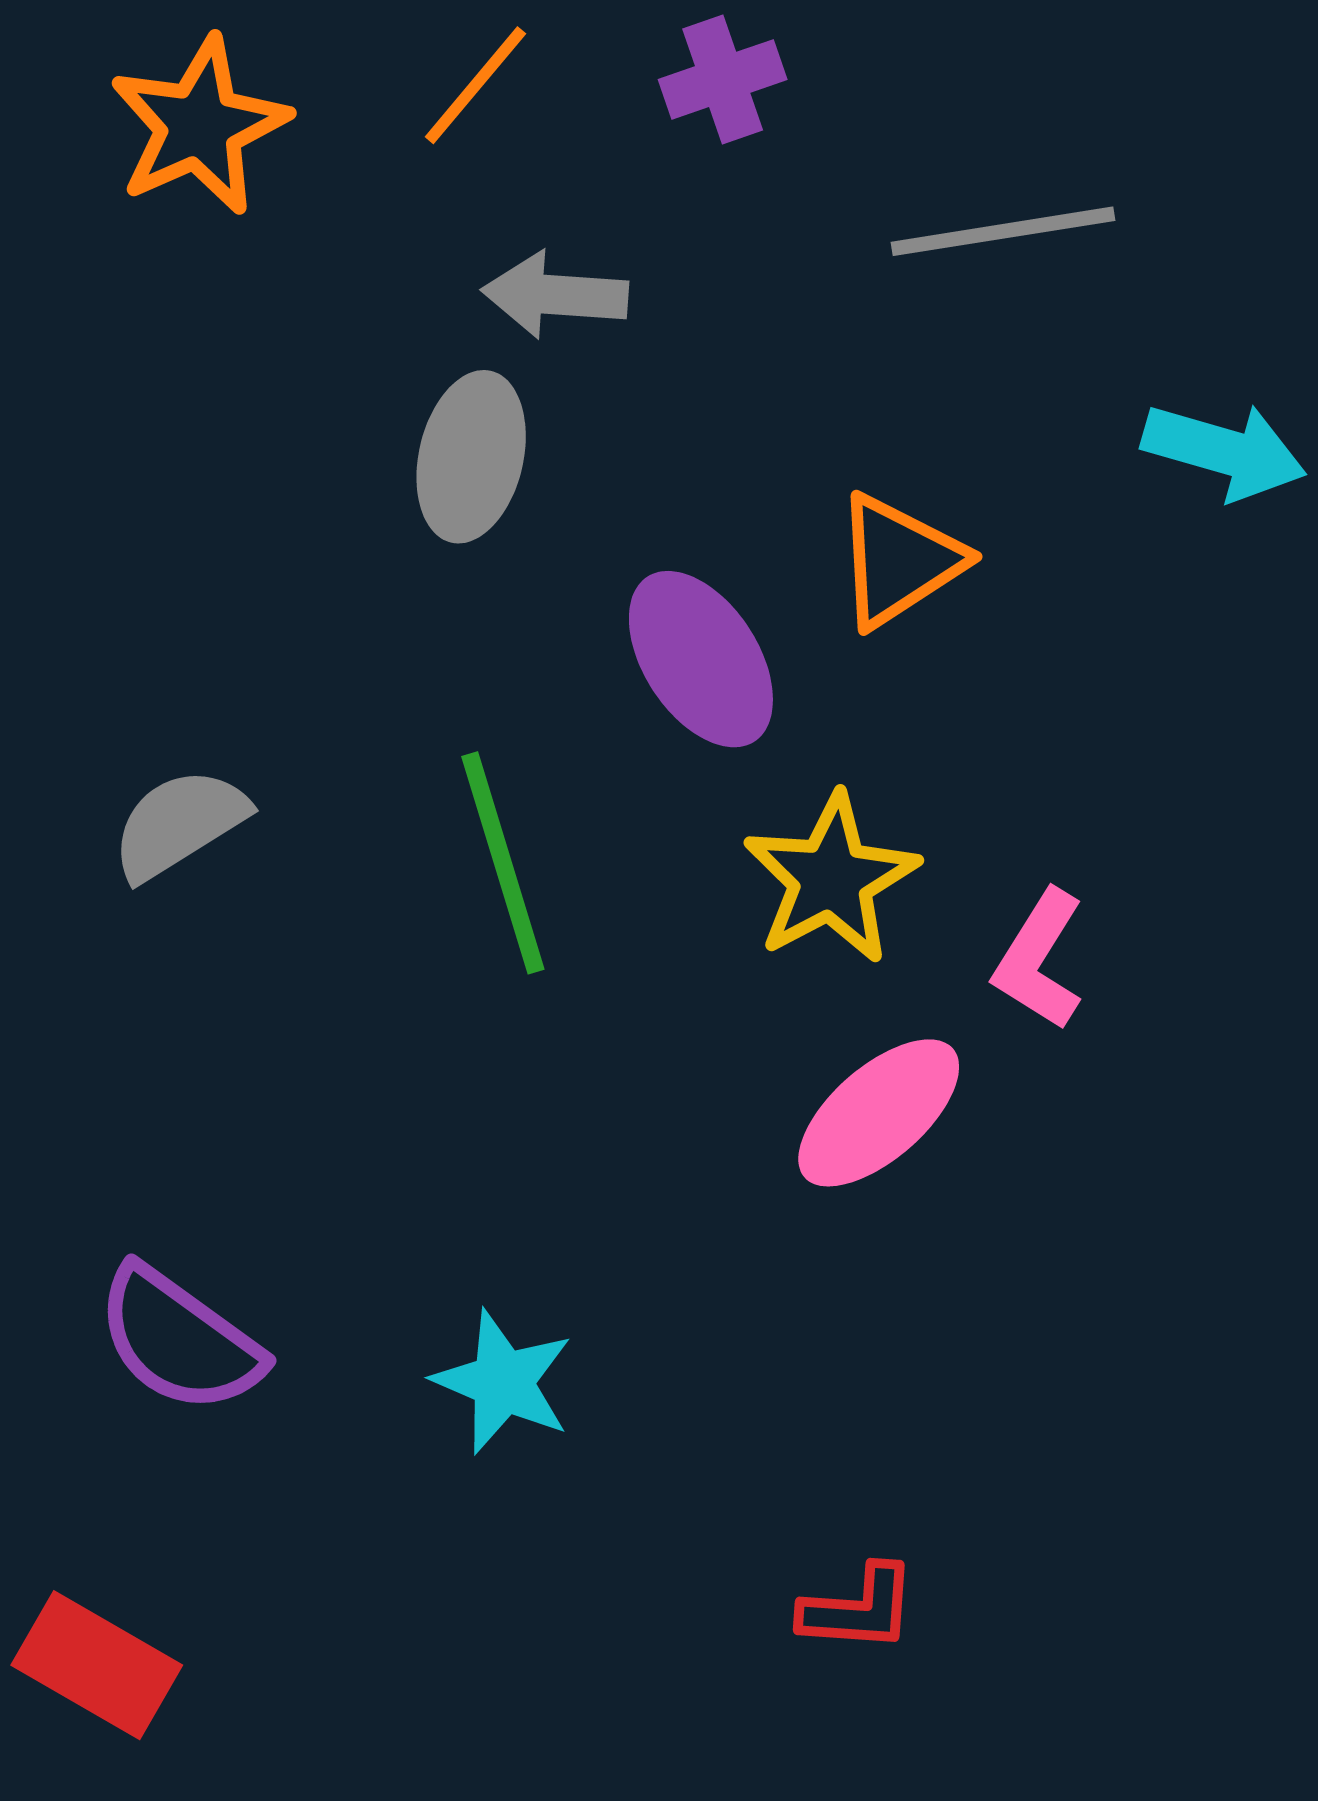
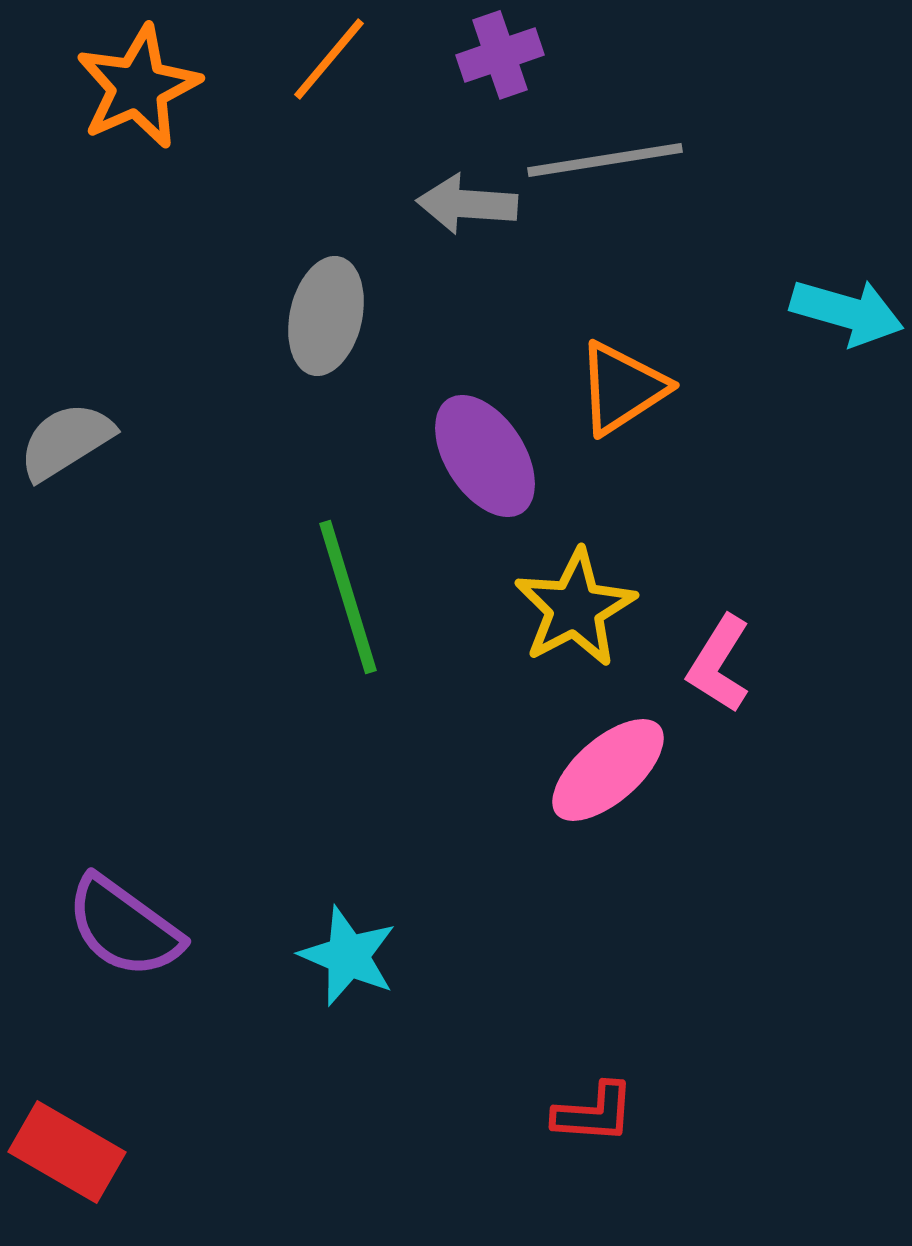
gray line: (1003, 231) -> (605, 160), moved
gray arrow: (555, 295) -> (467, 204), moved
gray semicircle: (179, 824) -> (66, 441), moved

